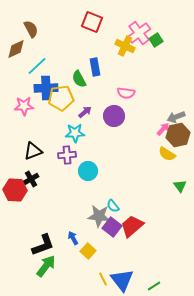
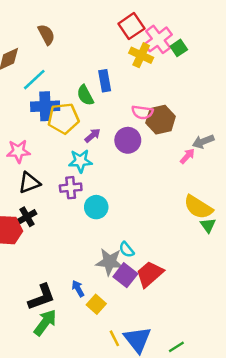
red square: (92, 22) -> (131, 26), moved, turned 35
brown semicircle: (31, 29) -> (46, 35), moved
pink star: (24, 106) -> (18, 151), moved
brown hexagon: (178, 135) -> (161, 120), moved
yellow semicircle: (167, 154) -> (198, 207), moved, size x1.4

